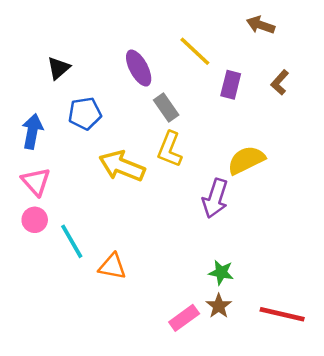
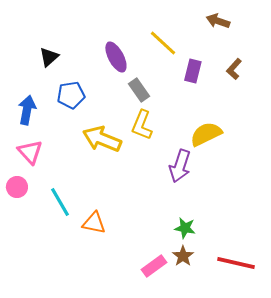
pink circle: (35, 220) -> (17, 187), moved

